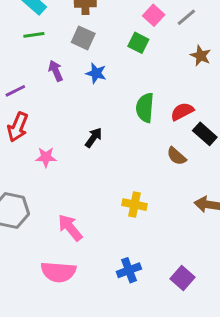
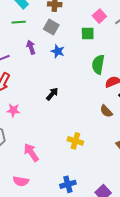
green square: (138, 43) -> (88, 34), turned -32
green semicircle: (145, 108) -> (98, 64), moved
pink star: (46, 157) -> (13, 110), moved
pink semicircle: (58, 272) -> (21, 181), size x0.7

